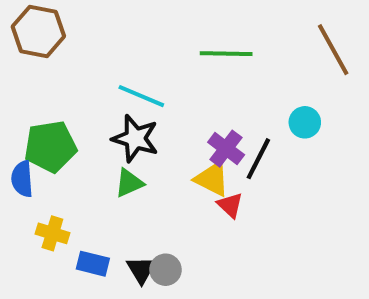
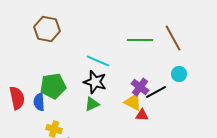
brown line: (333, 50) -> (173, 38), moved
black line: (258, 159) -> (156, 92), turned 35
red triangle: (230, 205) -> (142, 115), turned -40

